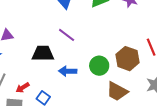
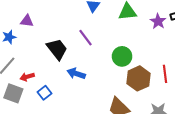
black trapezoid: (43, 53) -> (57, 49), turned 35
green circle: (99, 66) -> (122, 56), moved

